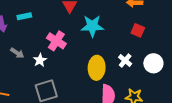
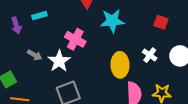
white star: (40, 60) -> (59, 61), size x1.5

